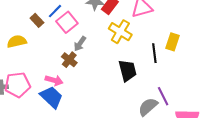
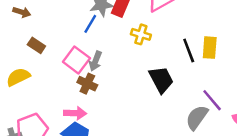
blue line: (55, 11) -> (90, 24), moved
pink square: (67, 22) -> (76, 60), moved
yellow cross: (120, 32) -> (141, 34), size x0.7
yellow rectangle: (173, 42) -> (210, 48), moved

